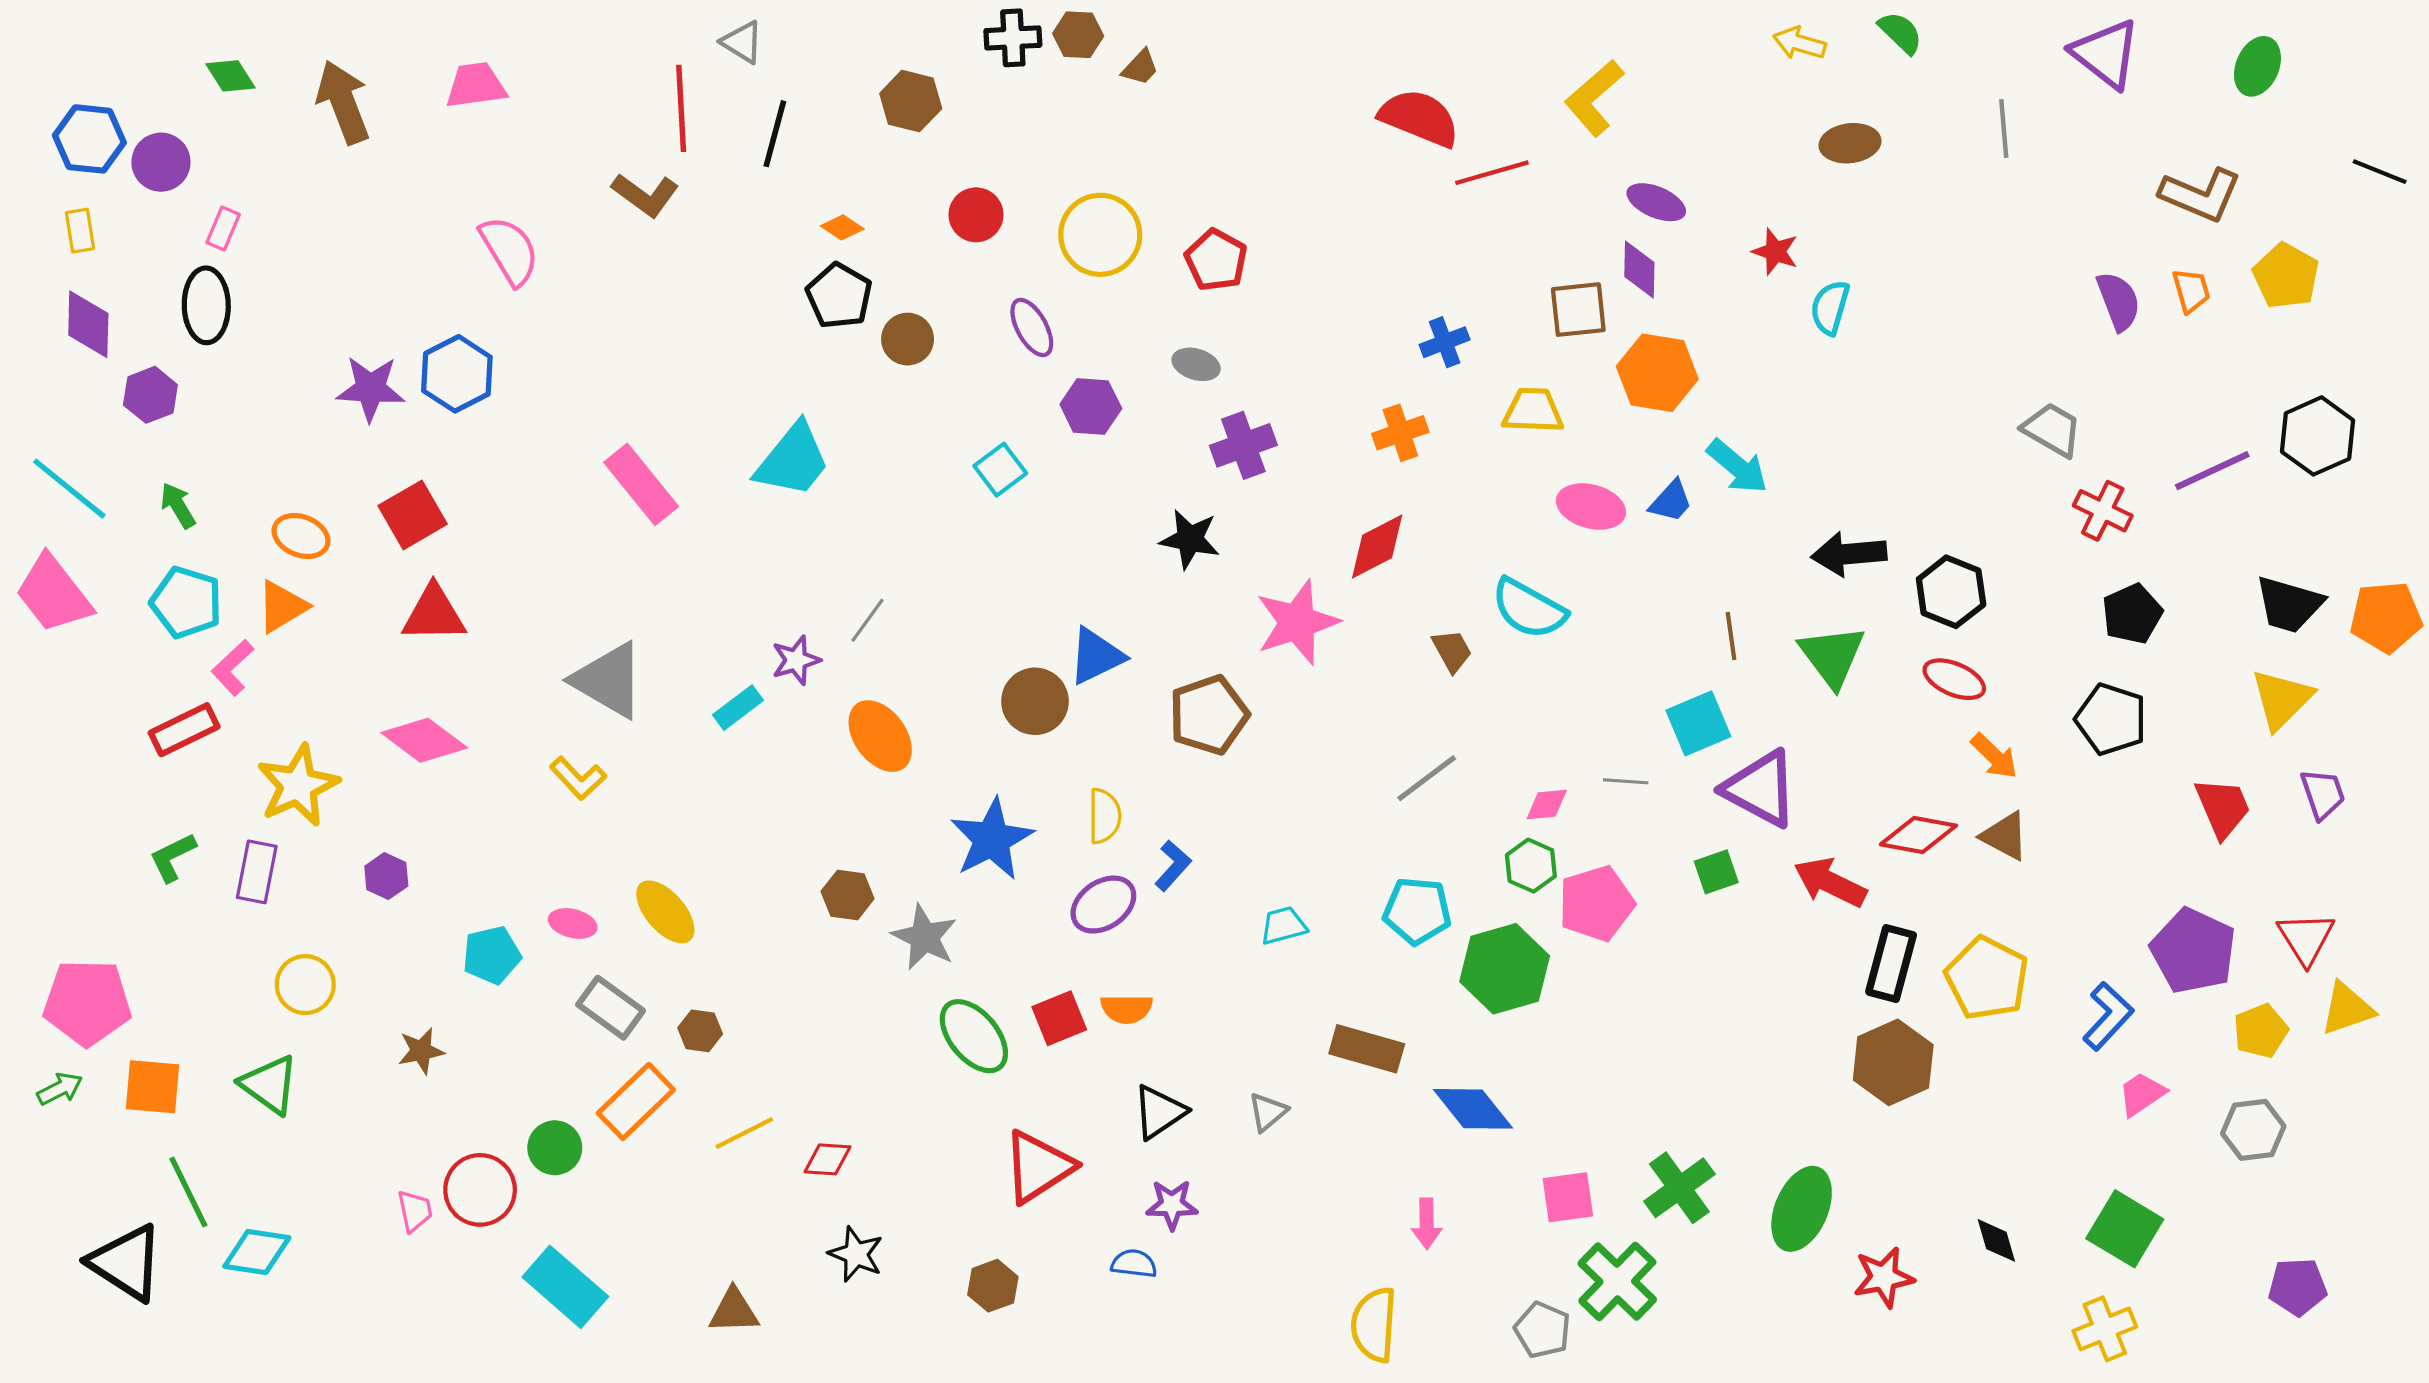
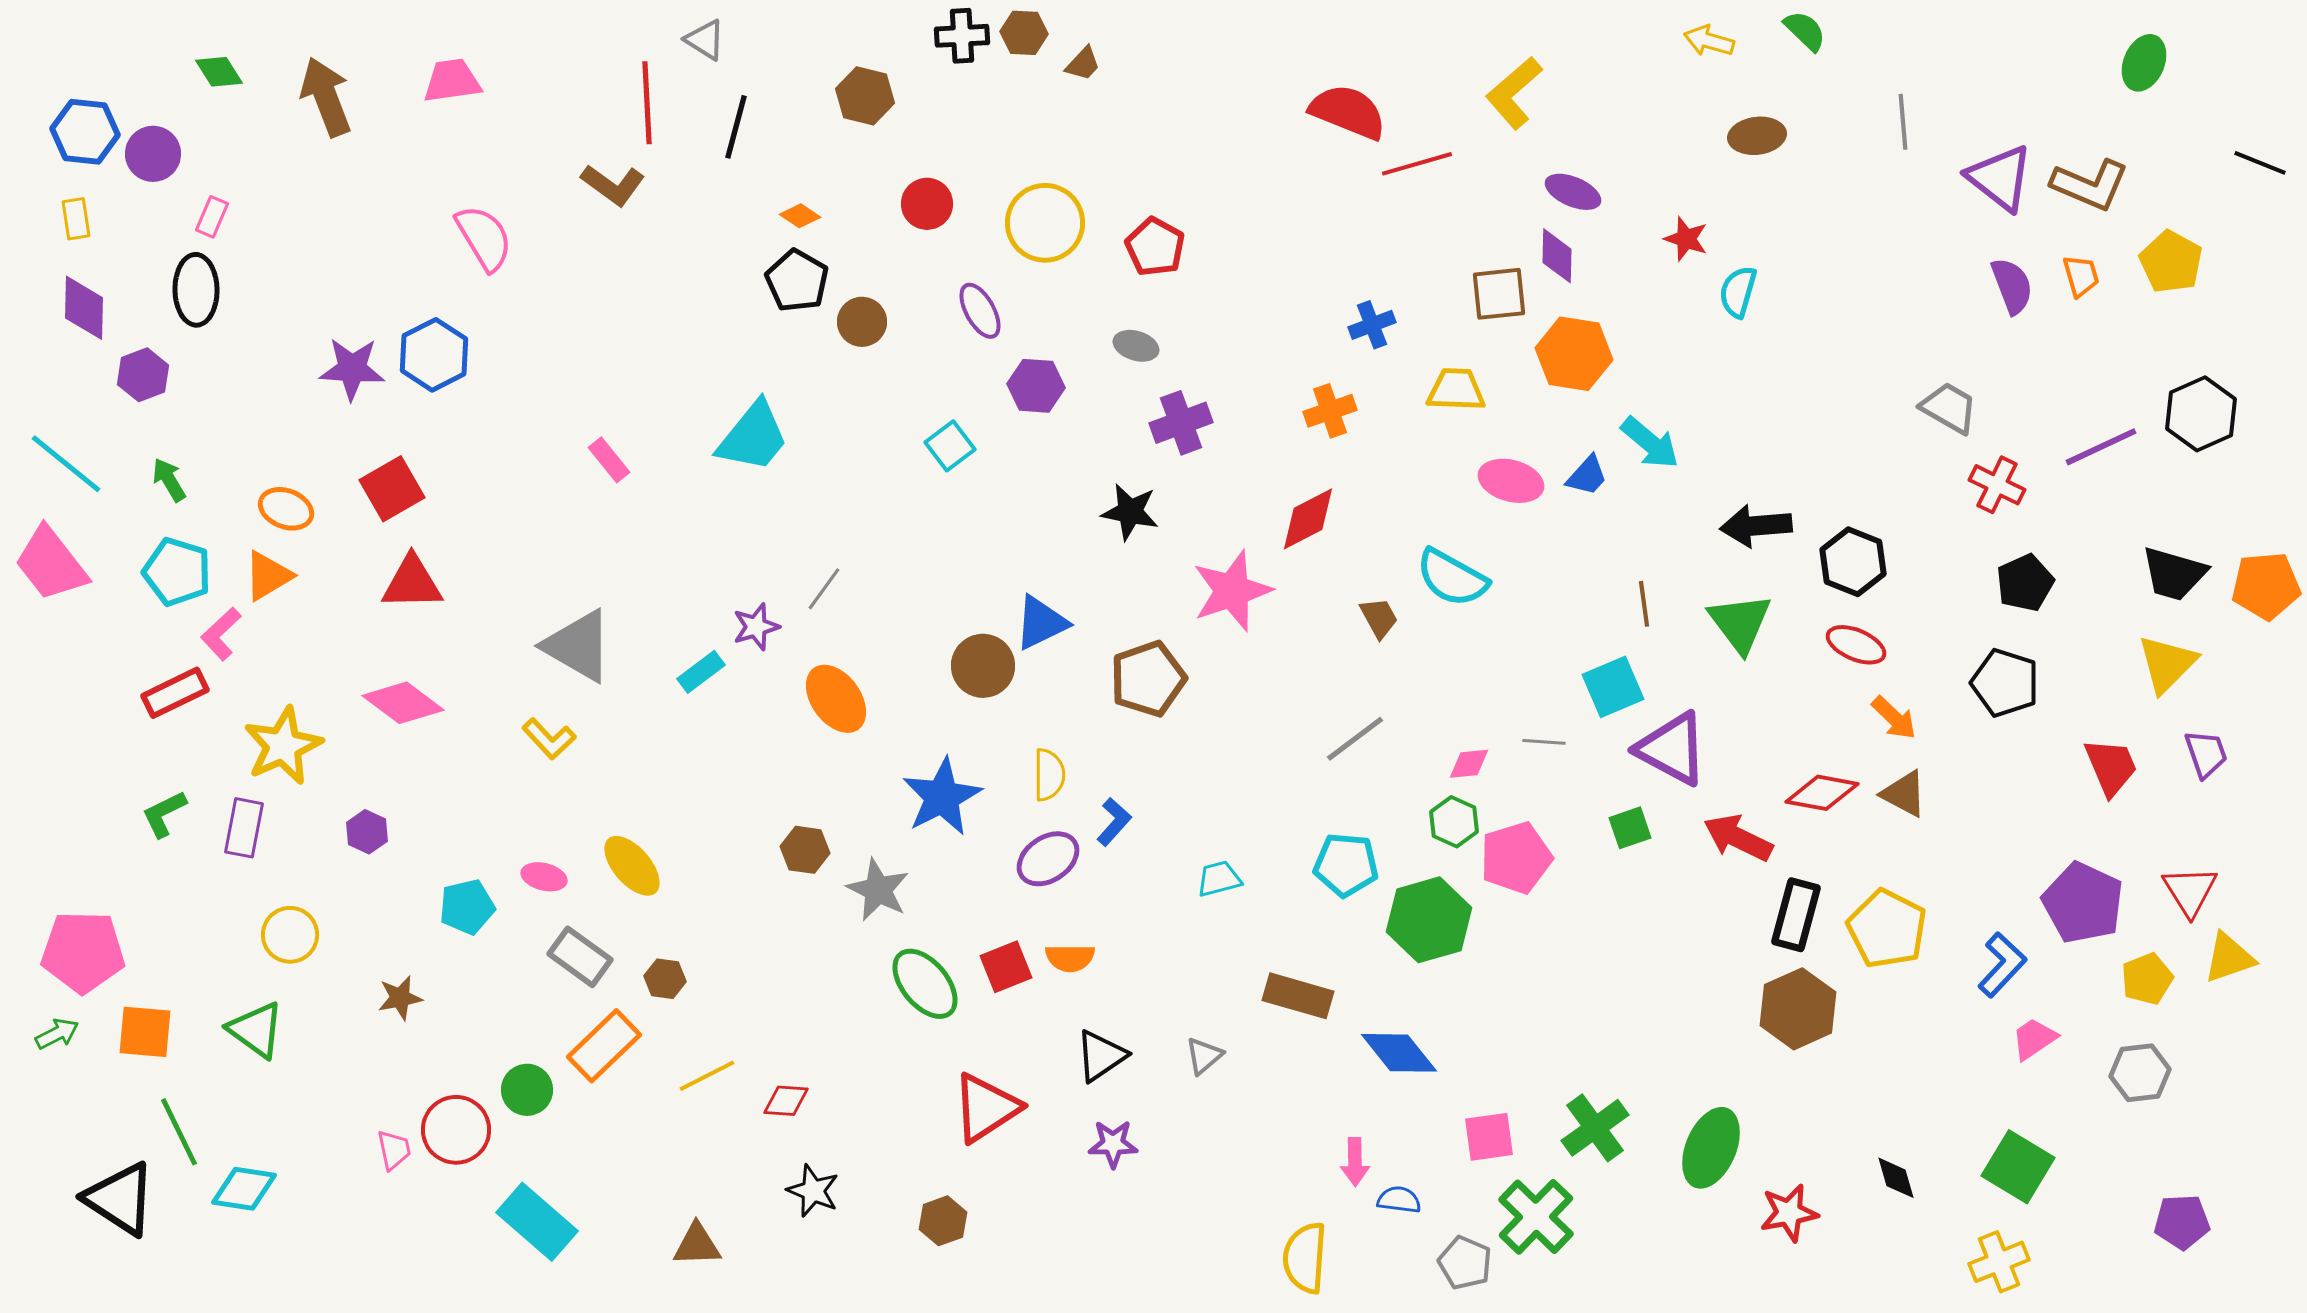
purple triangle: (2106, 54) -> (2000, 178), moved
pink rectangle: (641, 484) -> (609, 460), size x0.6
blue semicircle: (1134, 1264) -> (1399, 1200), moved

